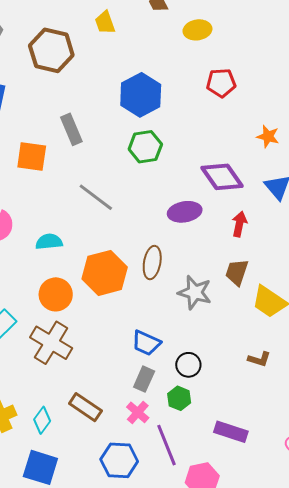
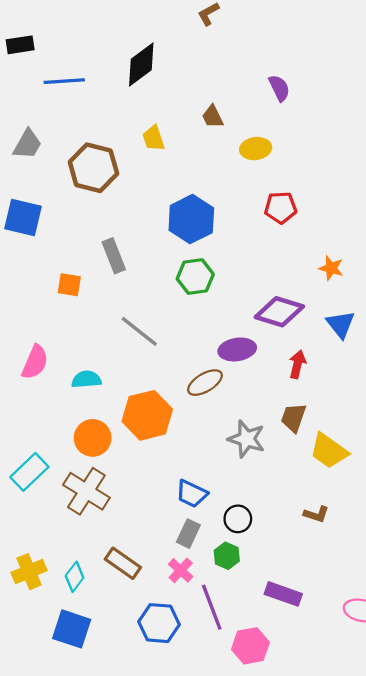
orange square: (32, 156) -> (69, 285), size x0.7
purple diamond: (222, 177) -> (279, 312), turned -39
brown ellipse: (152, 263) -> (205, 383), moved, turned 48

